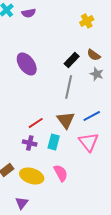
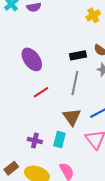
black rectangle: (72, 60) -> (78, 55), turned 35
red line: (36, 123) -> (41, 92), moved

